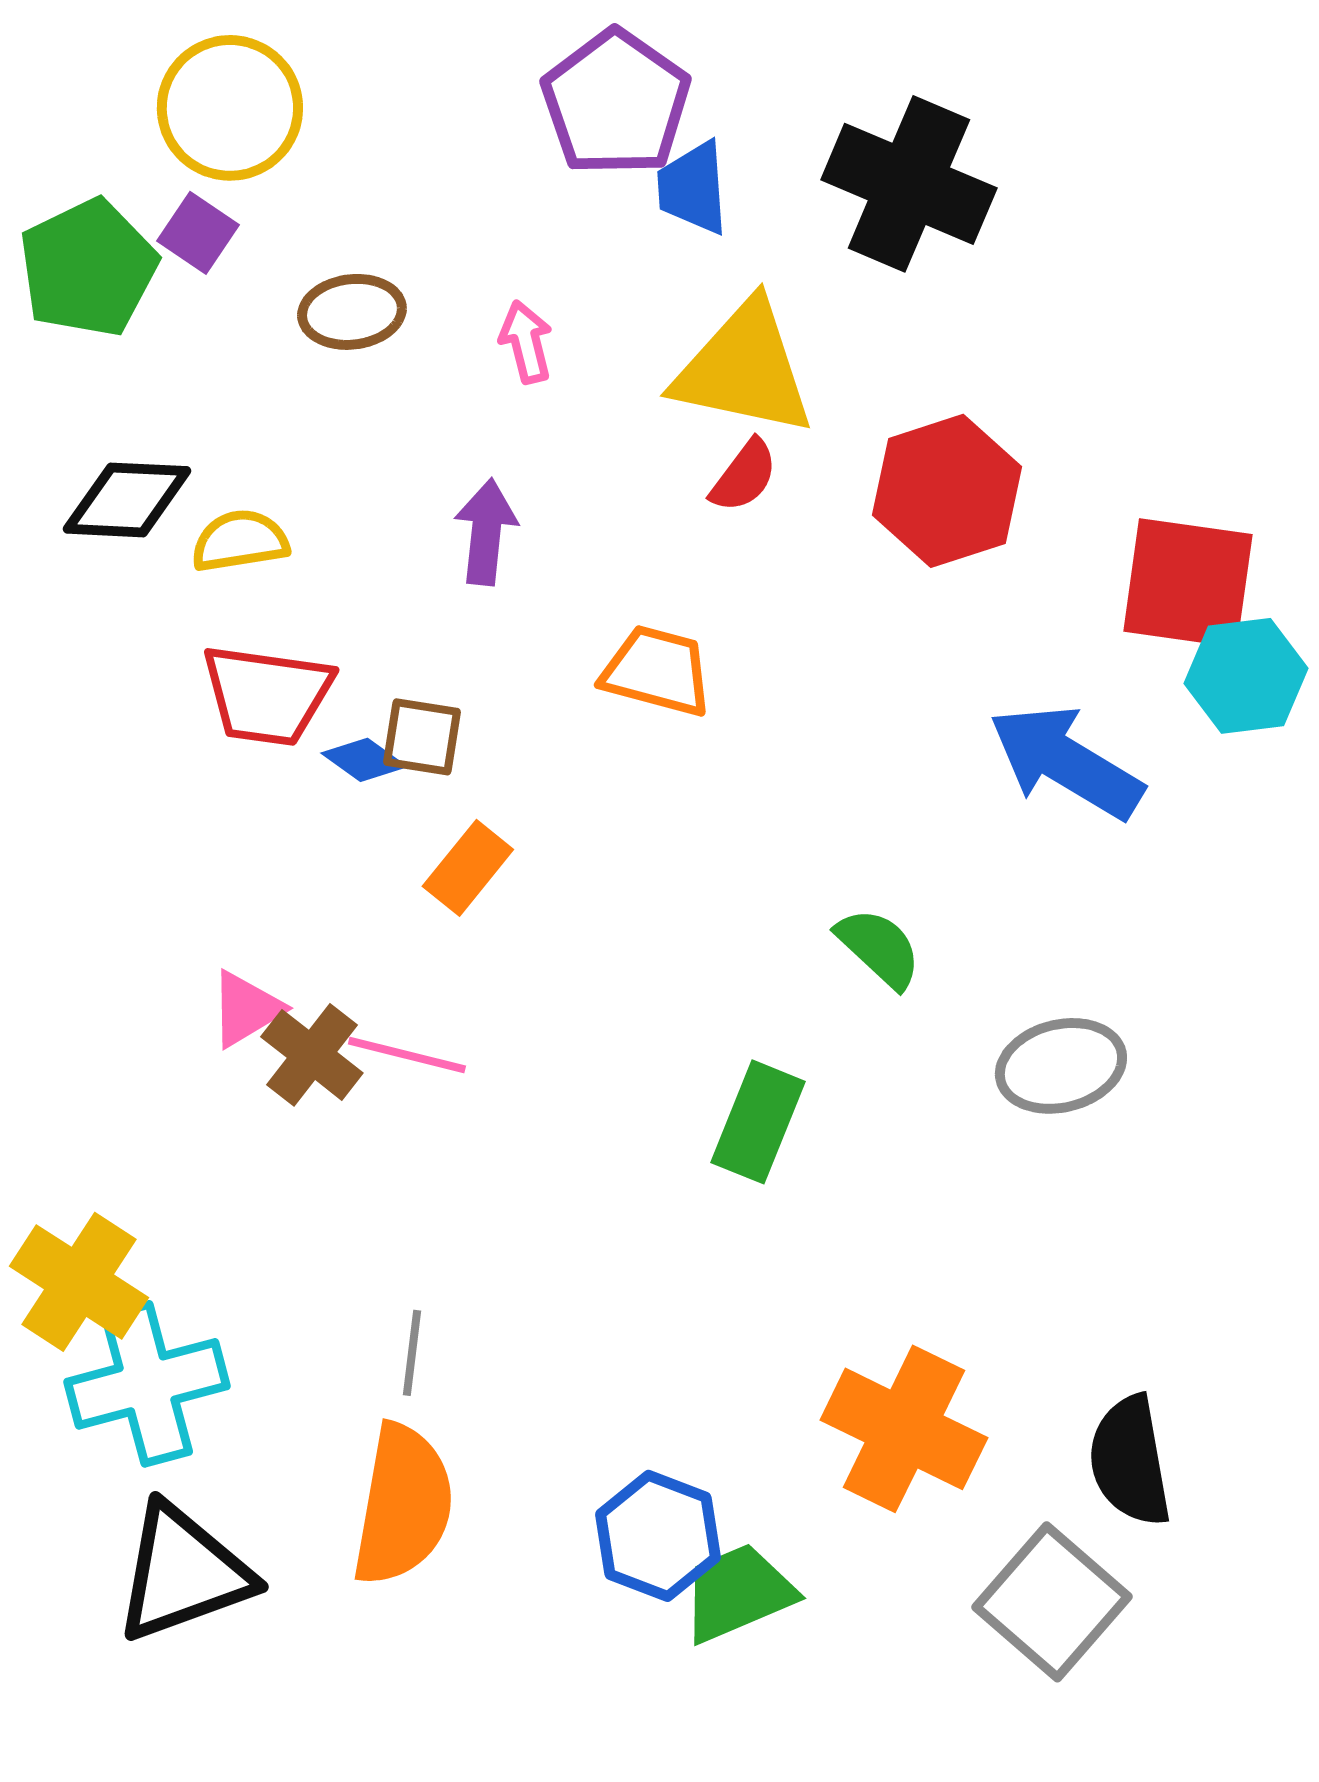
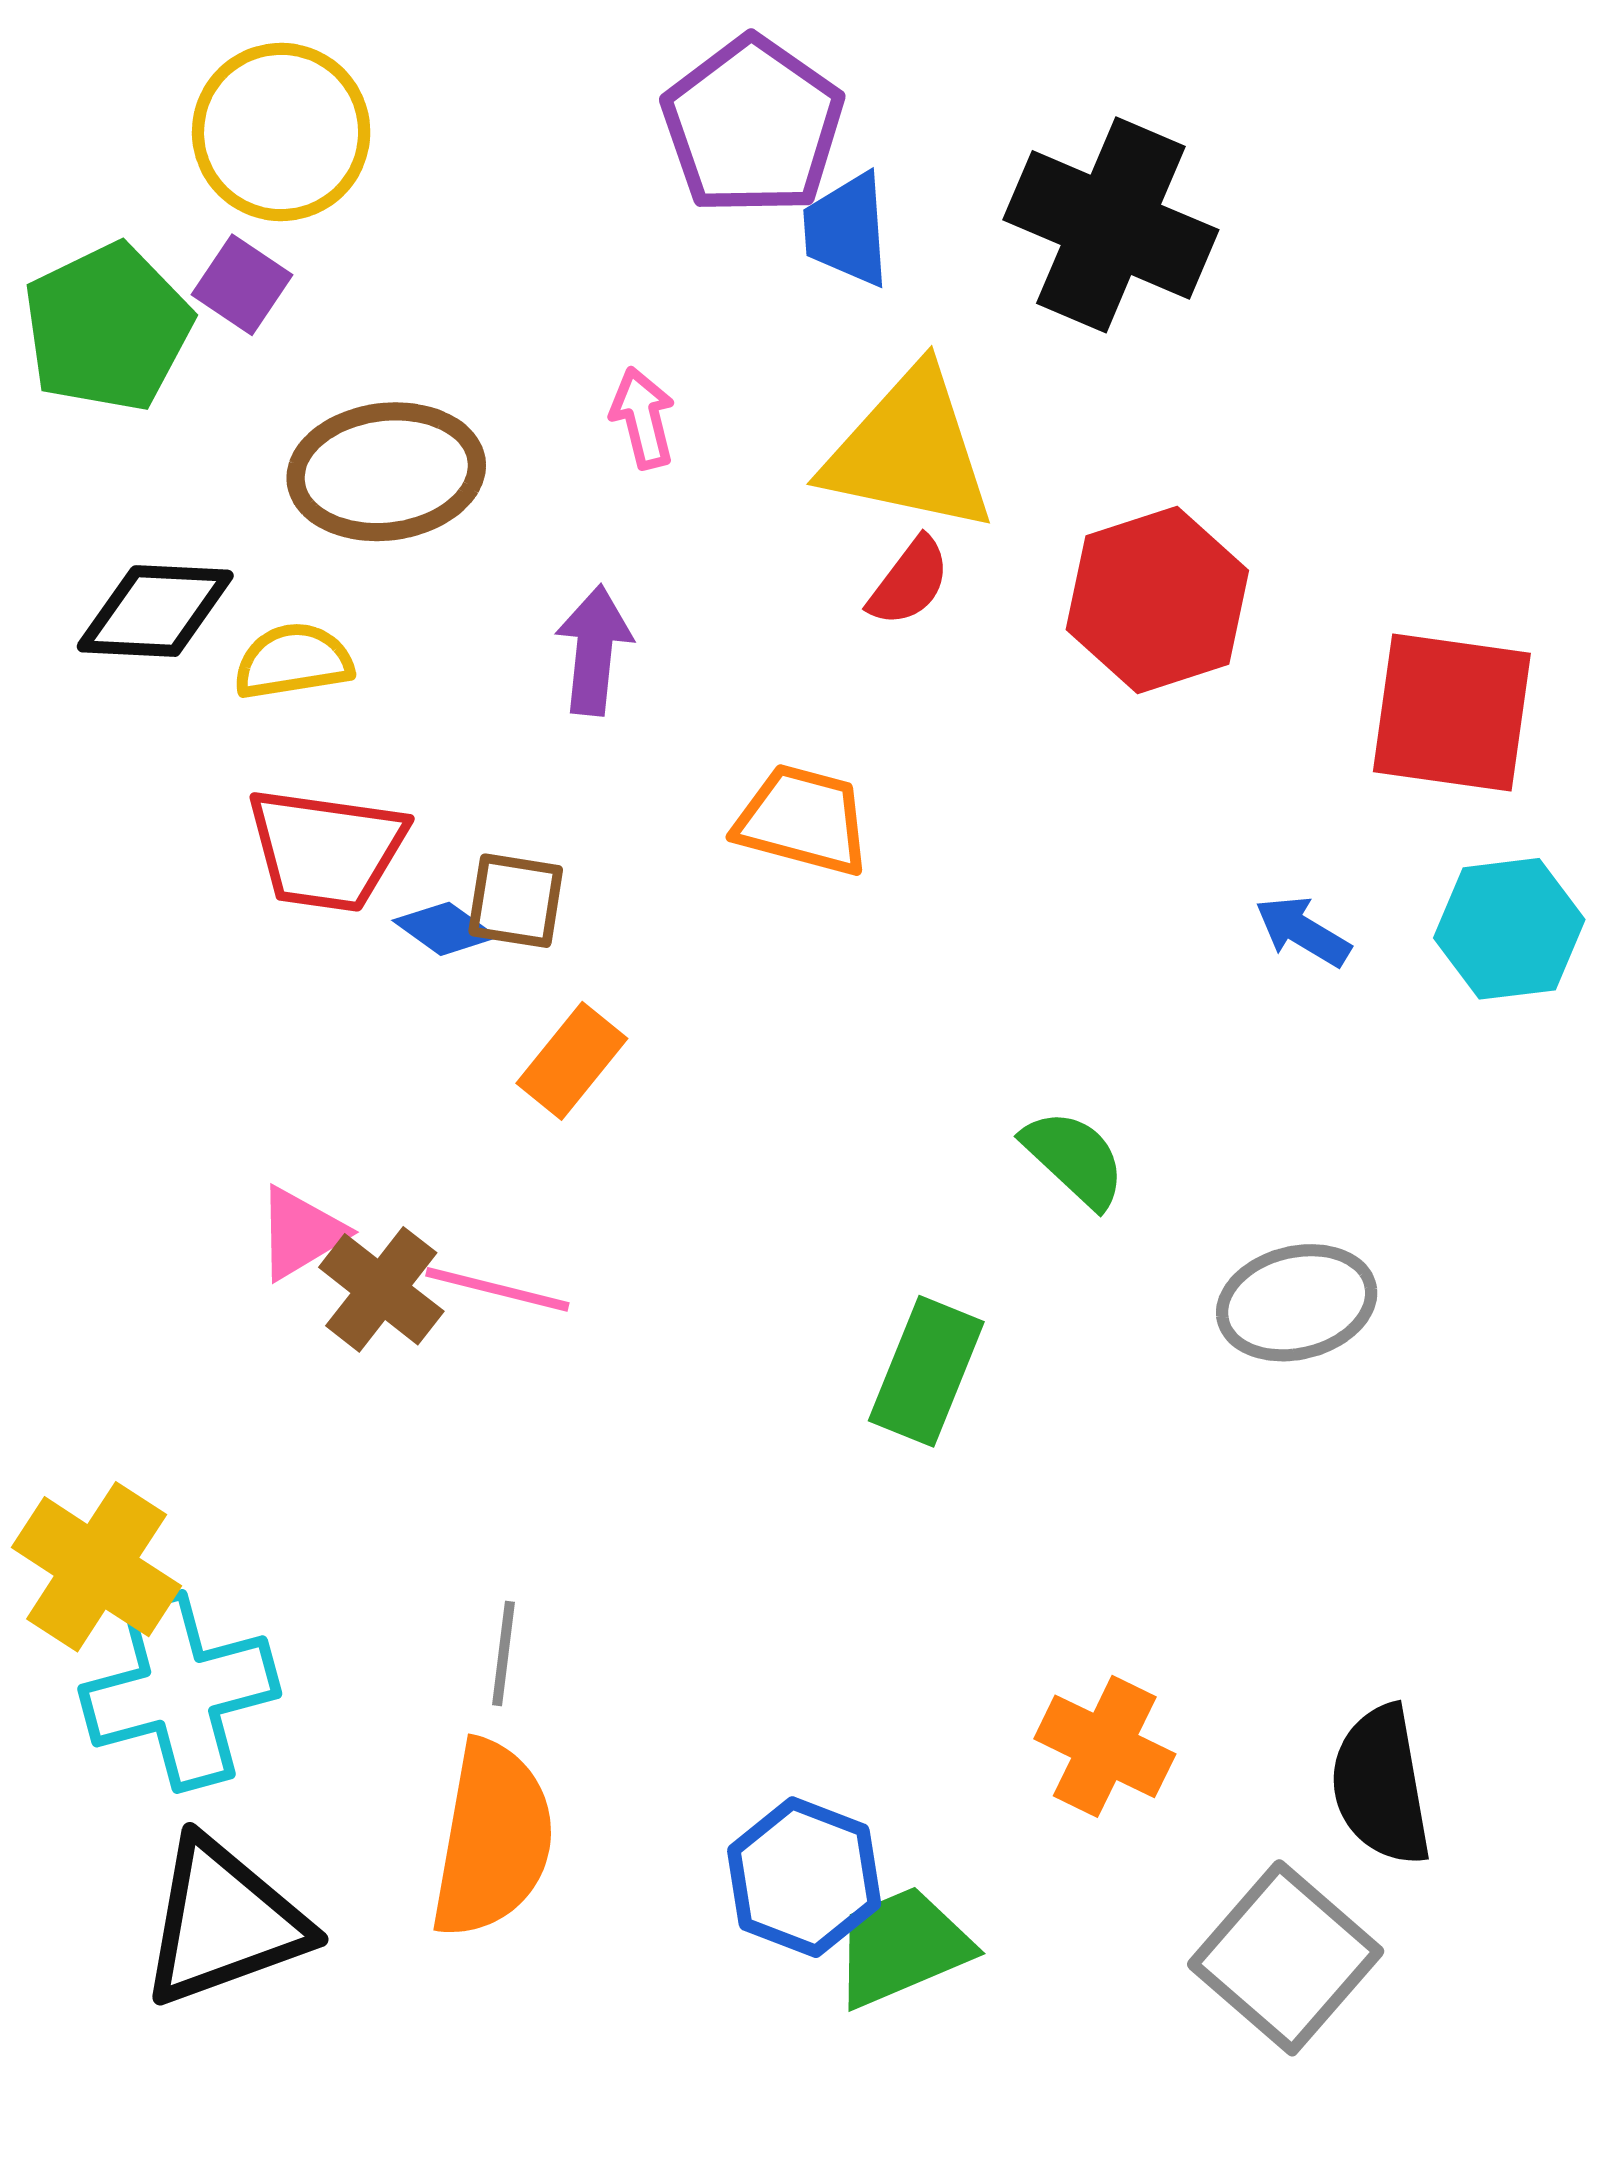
brown ellipse: (352, 312) -> (386, 472), moved, size x1.5
cyan hexagon: (1246, 676) -> (1509, 929), moved
blue arrow: (1066, 762) -> (1303, 931), size x0.5
orange cross: (904, 1429) -> (1105, 1746), size x0.7

